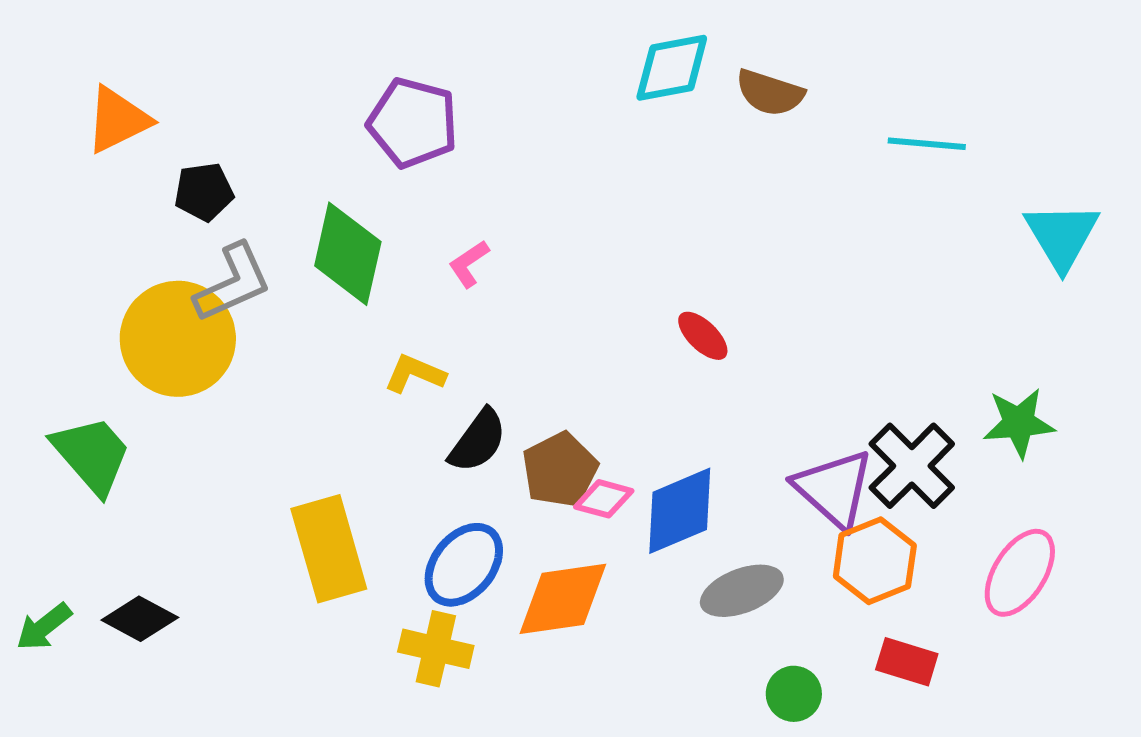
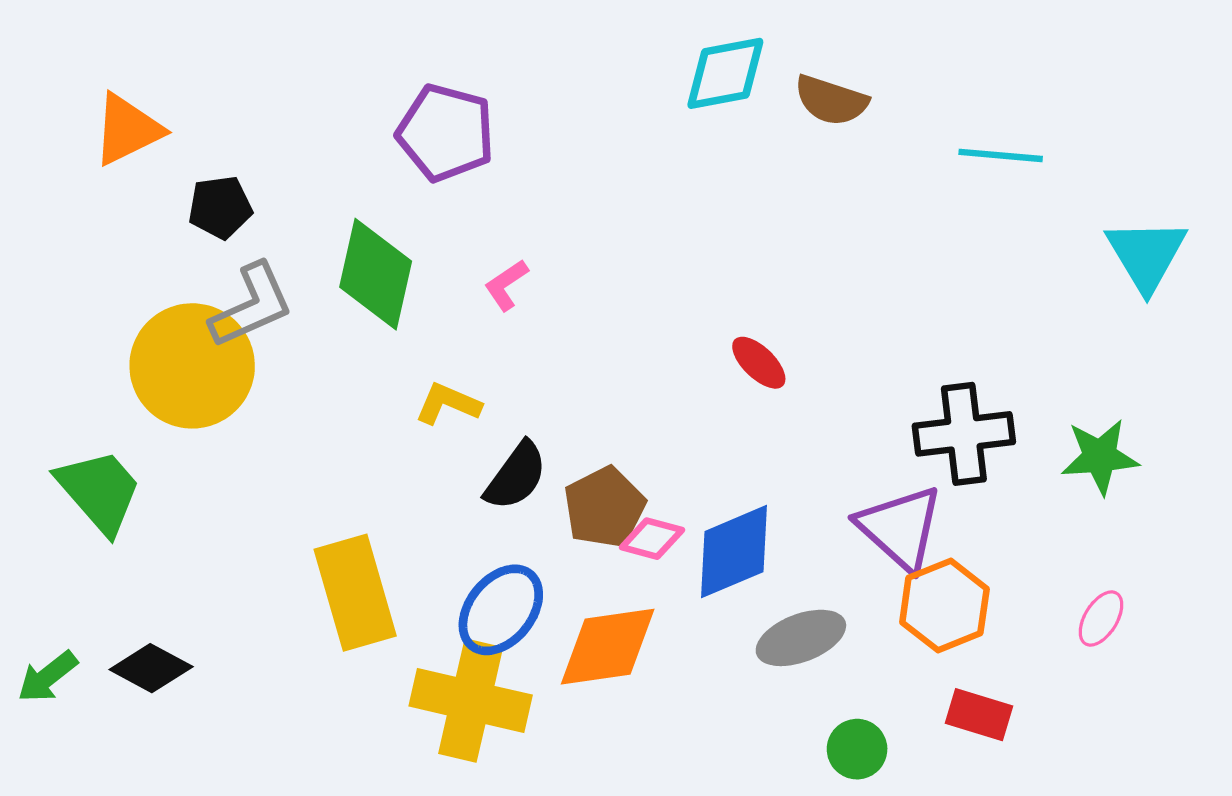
black cross: (912, 466) -> (964, 434), moved, turned 38
pink ellipse: (1020, 573) -> (1101, 618), size x0.6
yellow cross: (436, 649) -> (471, 701), size x1.5

